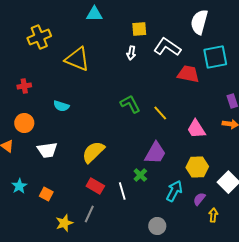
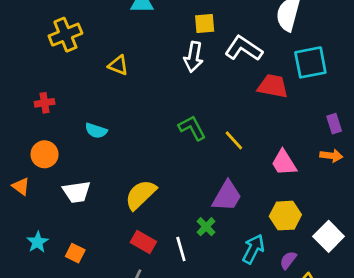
white arrow: (131, 53) -> (193, 57), size x1.5
yellow triangle: (77, 59) -> (118, 65), size x0.6

